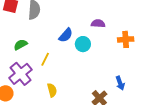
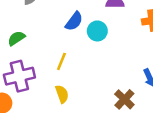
yellow line: (45, 59) -> (61, 61), moved
purple cross: (21, 74) -> (19, 76), turned 30

